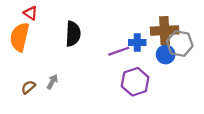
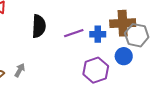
purple line: (119, 51) -> (74, 33), moved
blue circle: (166, 54) -> (124, 56), moved

